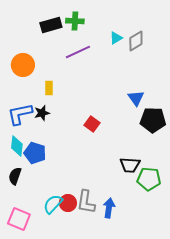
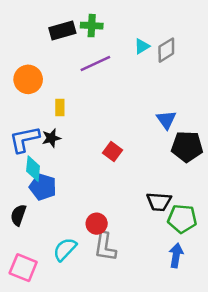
cyan diamond: (17, 146) -> (33, 169), moved
red circle: (68, 203) -> (97, 224), moved
blue arrow: (109, 208) -> (176, 255), moved

